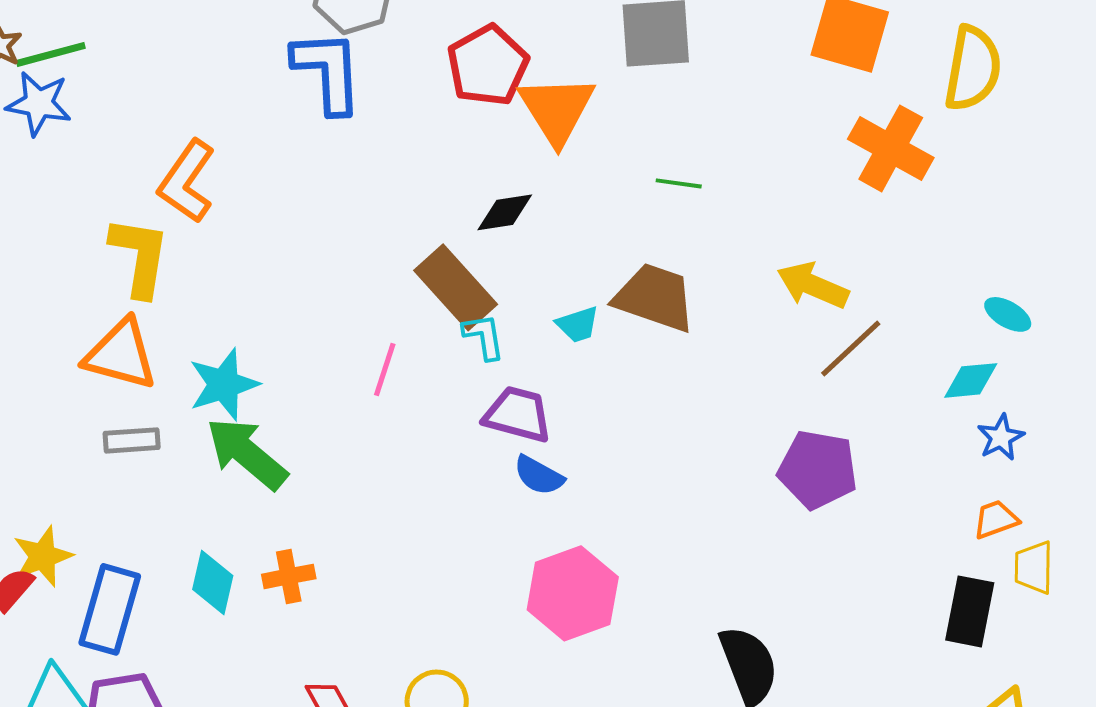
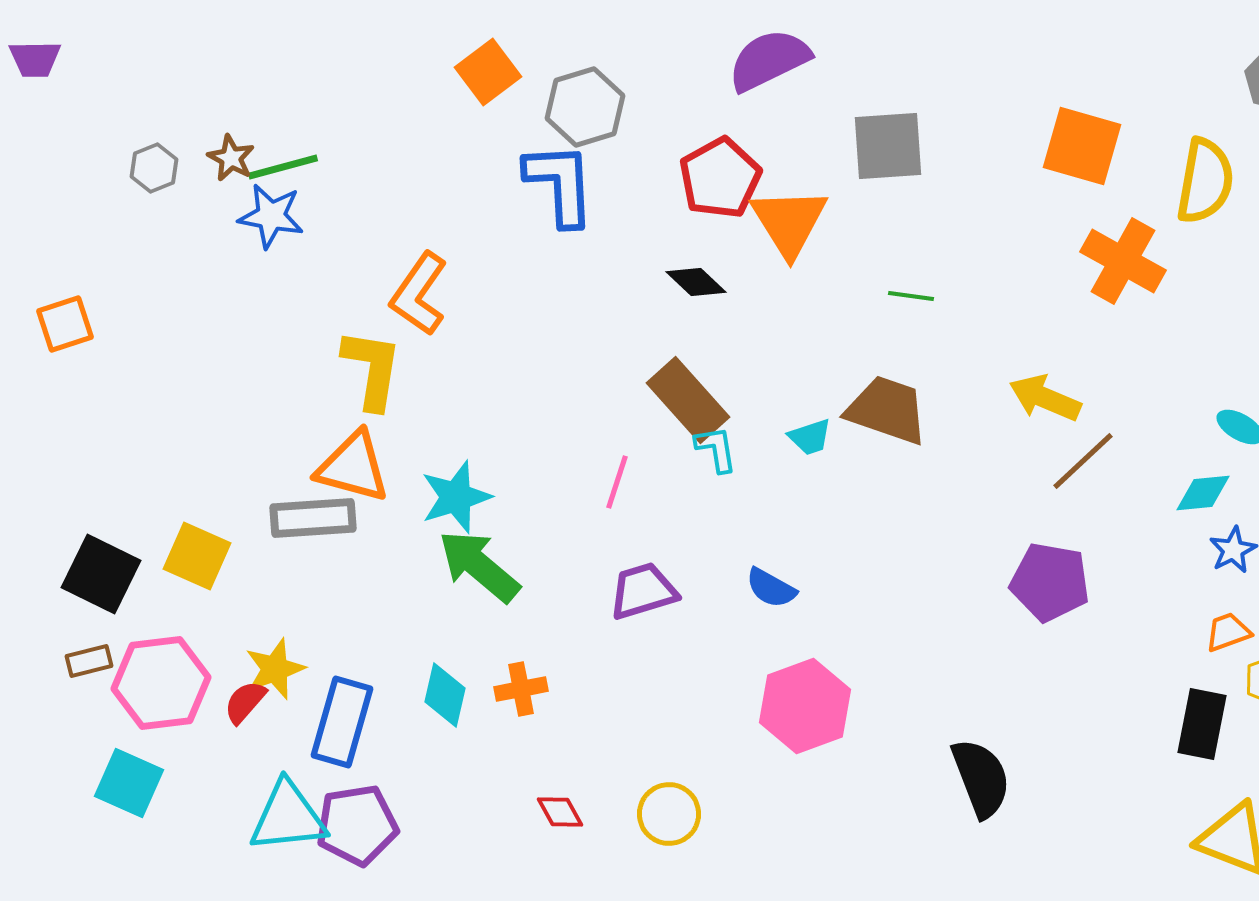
black diamond: (505, 212) -> (696, 282), moved, turned 52
purple trapezoid: (518, 414) -> (643, 591), moved, turned -32
gray rectangle: (132, 440) -> (313, 518), moved, size x1.5

